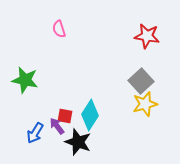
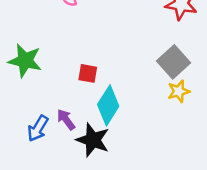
yellow star: (145, 104) -> (179, 91), size x0.7
red square: (65, 116) -> (88, 73), moved

